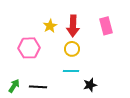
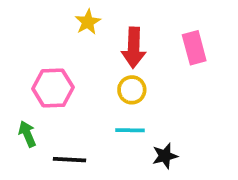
yellow star: (50, 26) -> (88, 22), moved
green arrow: (14, 86) -> (27, 134), moved, turned -56

